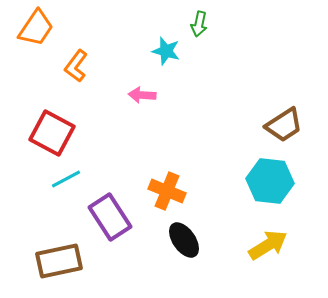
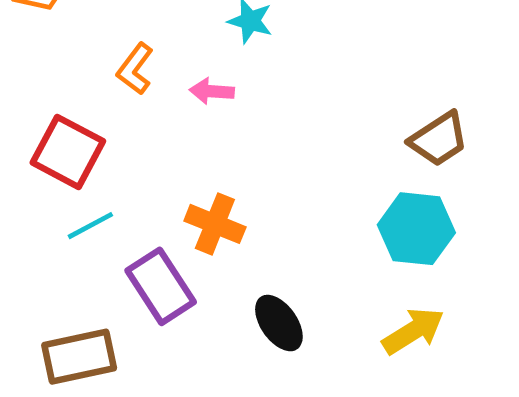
orange L-shape: (76, 66) -> (135, 69), moved
orange cross: (167, 191) -> (215, 224), moved

